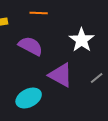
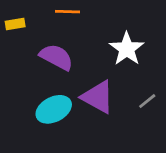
cyan ellipse: (29, 98) -> (54, 109), moved

